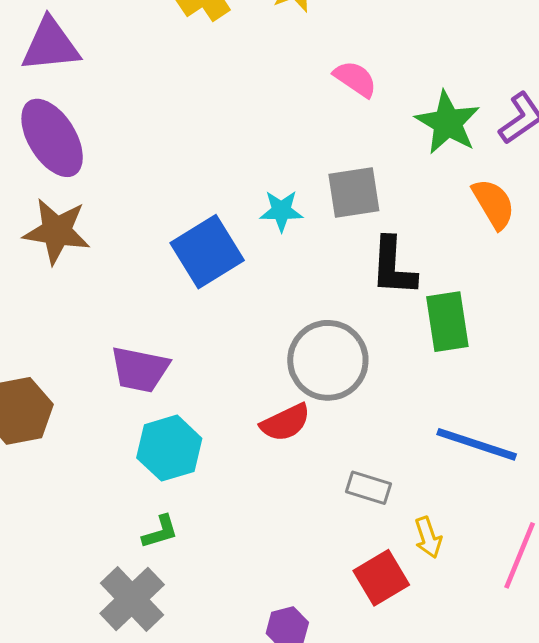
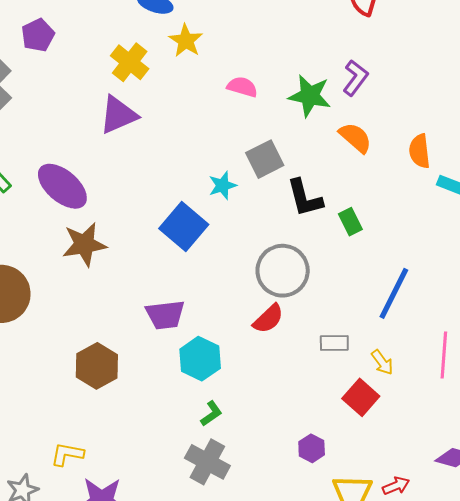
purple triangle: (50, 45) -> (118, 115), moved
green rectangle: (447, 322) -> (350, 222), size x0.7
blue line: (477, 444) -> (394, 293), turned -64

